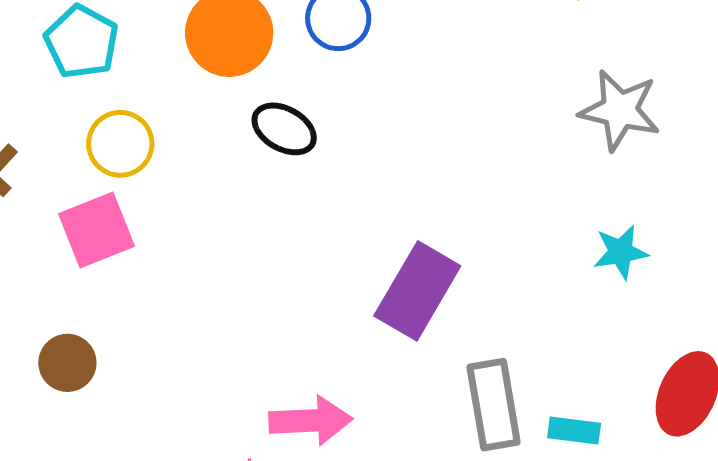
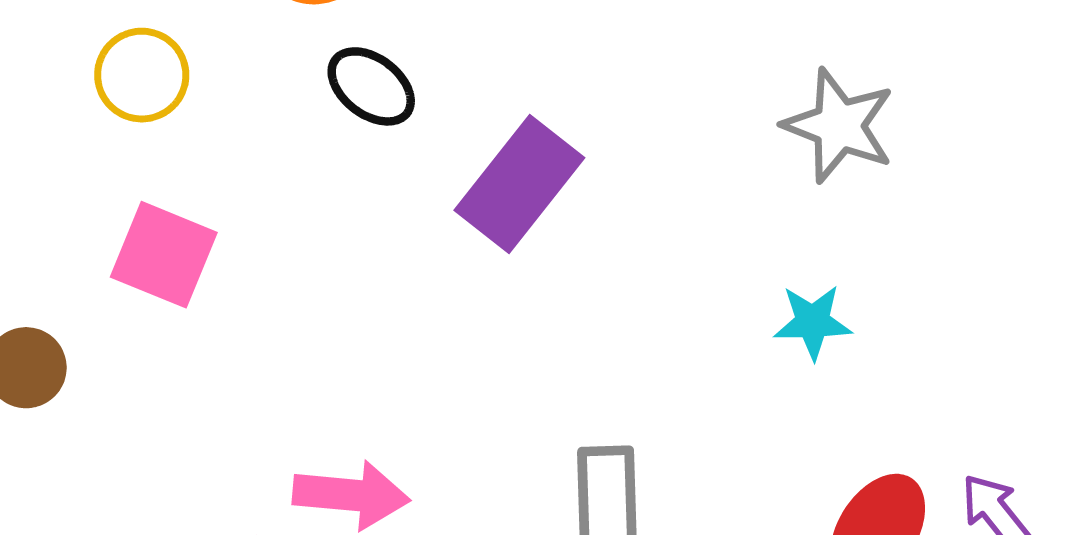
pink square: (96, 230) -> (164, 255), moved, turned 36
purple rectangle: (417, 291) -> (519, 184), moved

